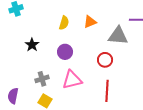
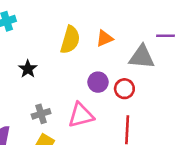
yellow semicircle: (64, 23) -> (70, 40), size x1.5
purple circle: (65, 52) -> (98, 82), moved

